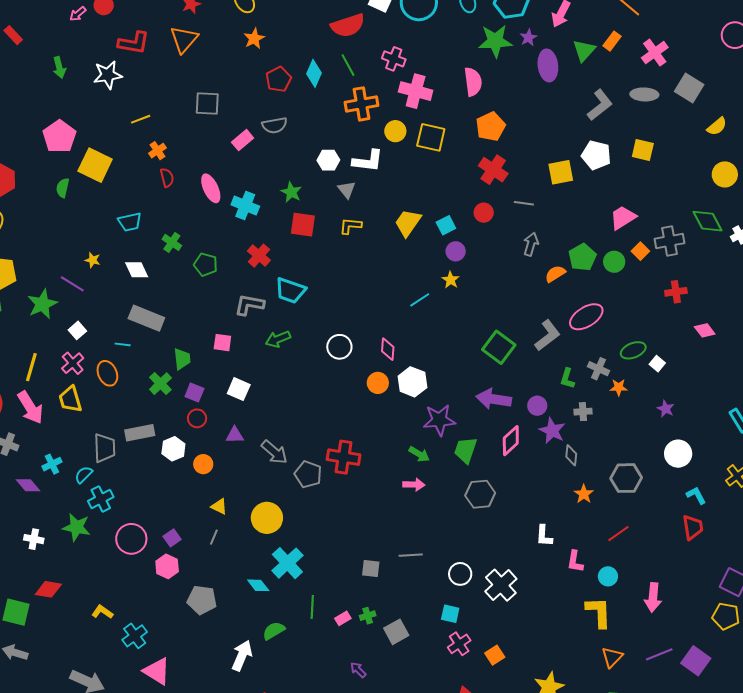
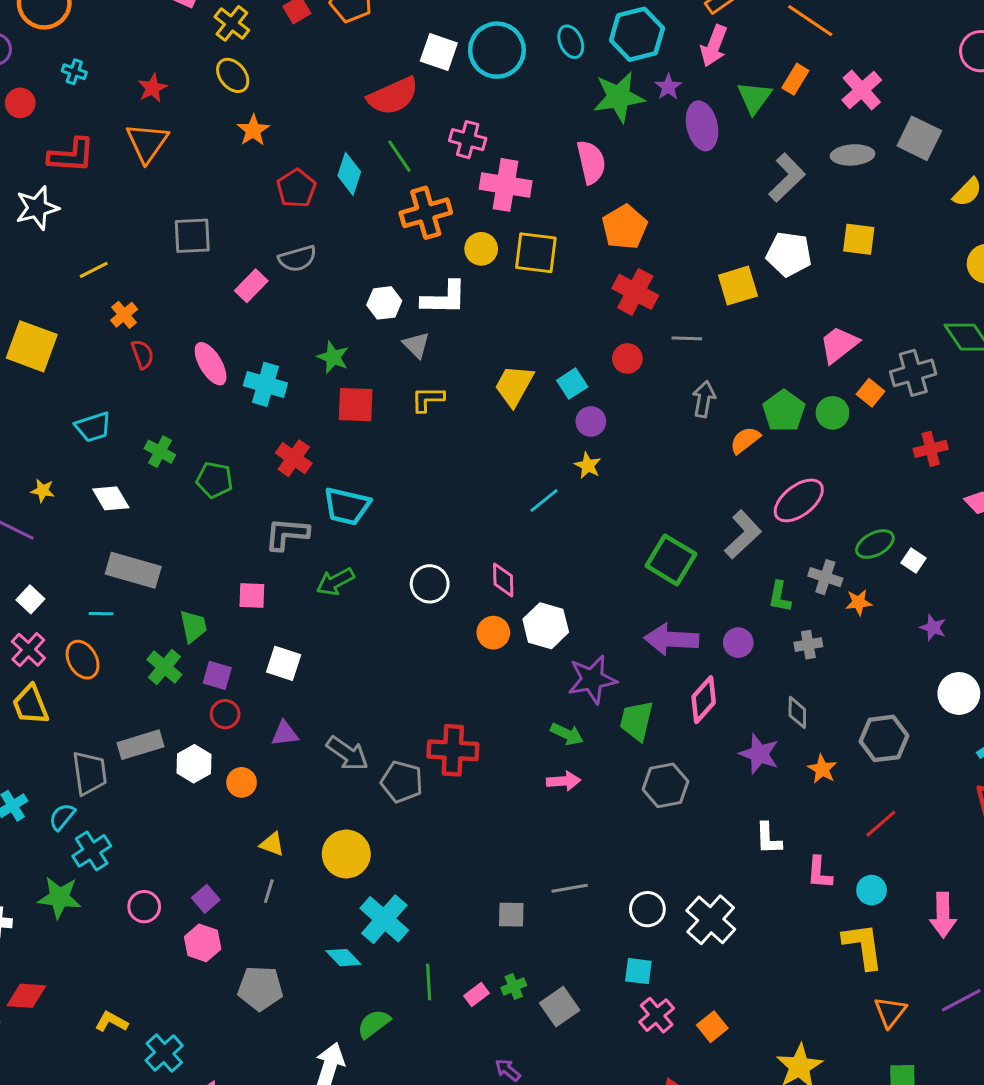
purple star: (552, 431) -> (759, 754), moved
pink circle: (131, 539) -> (144, 907), size x0.7

